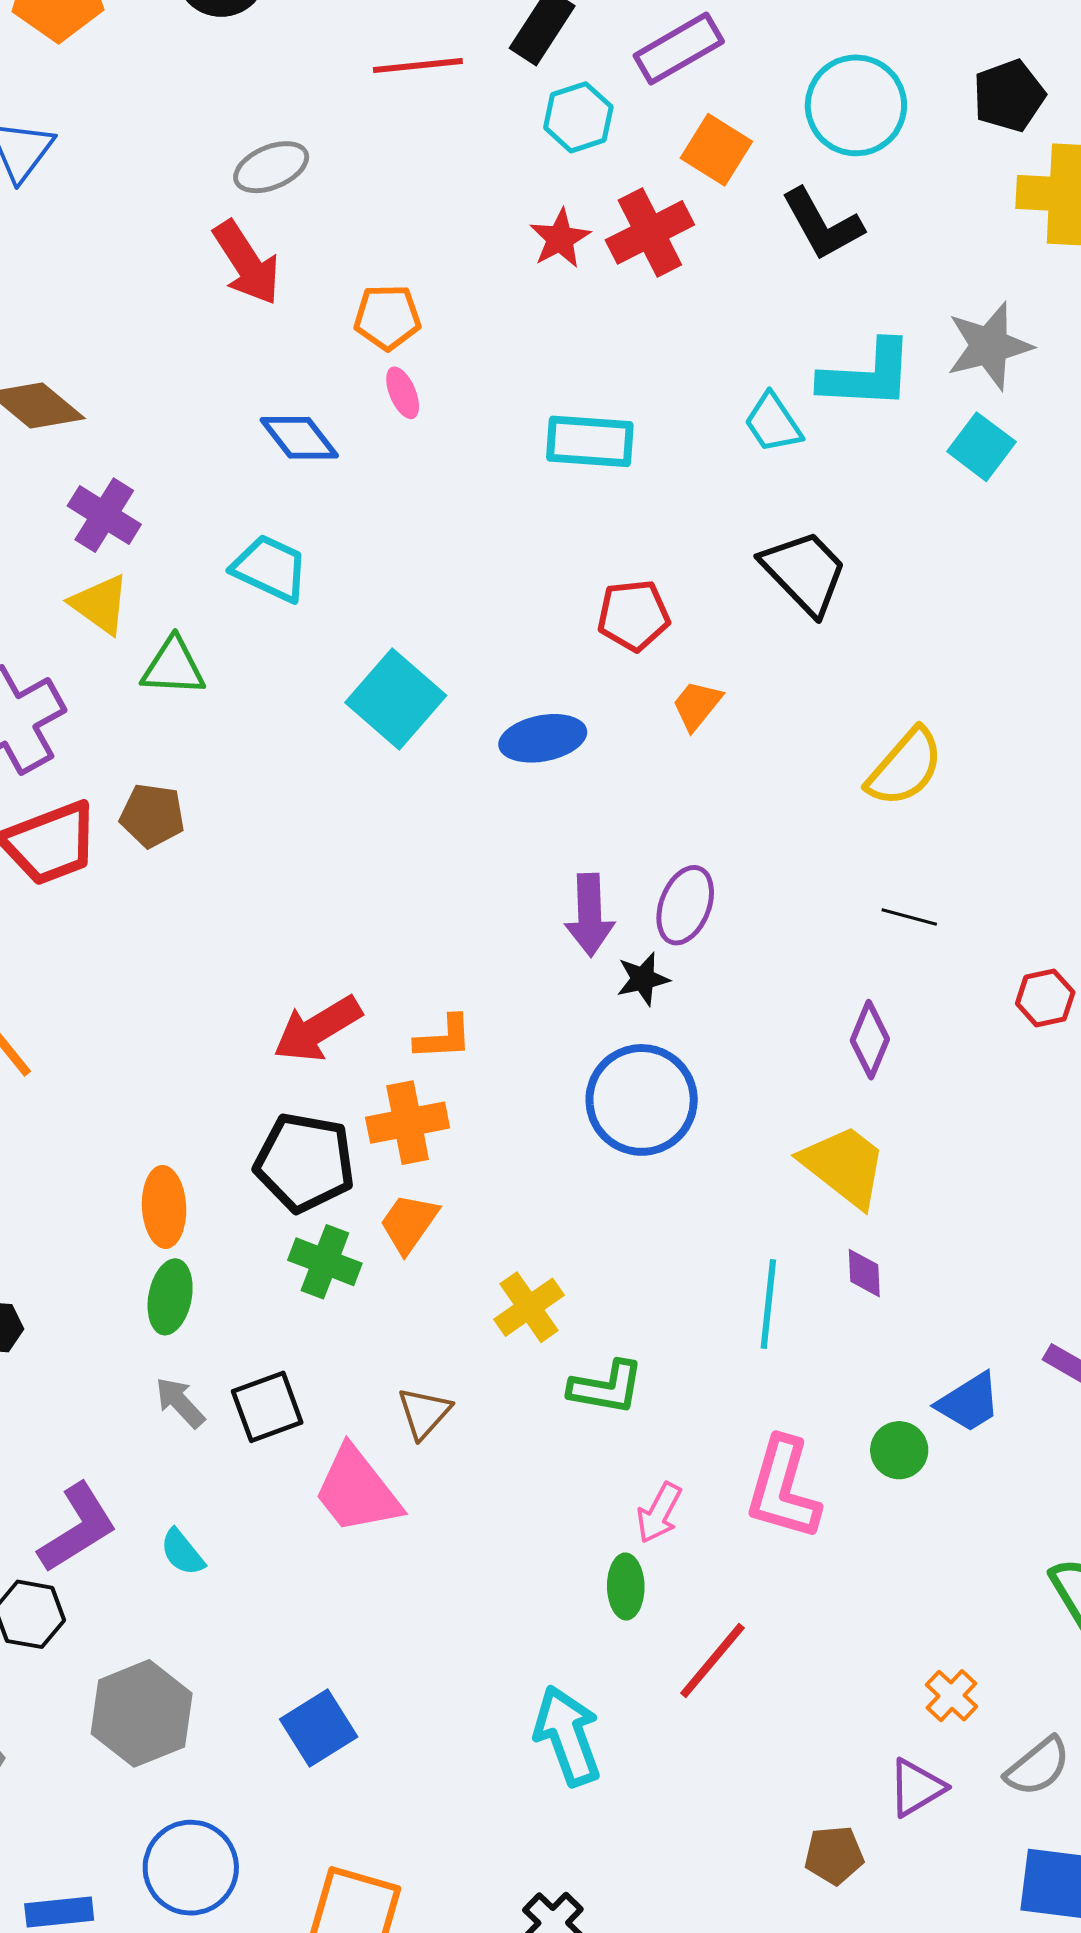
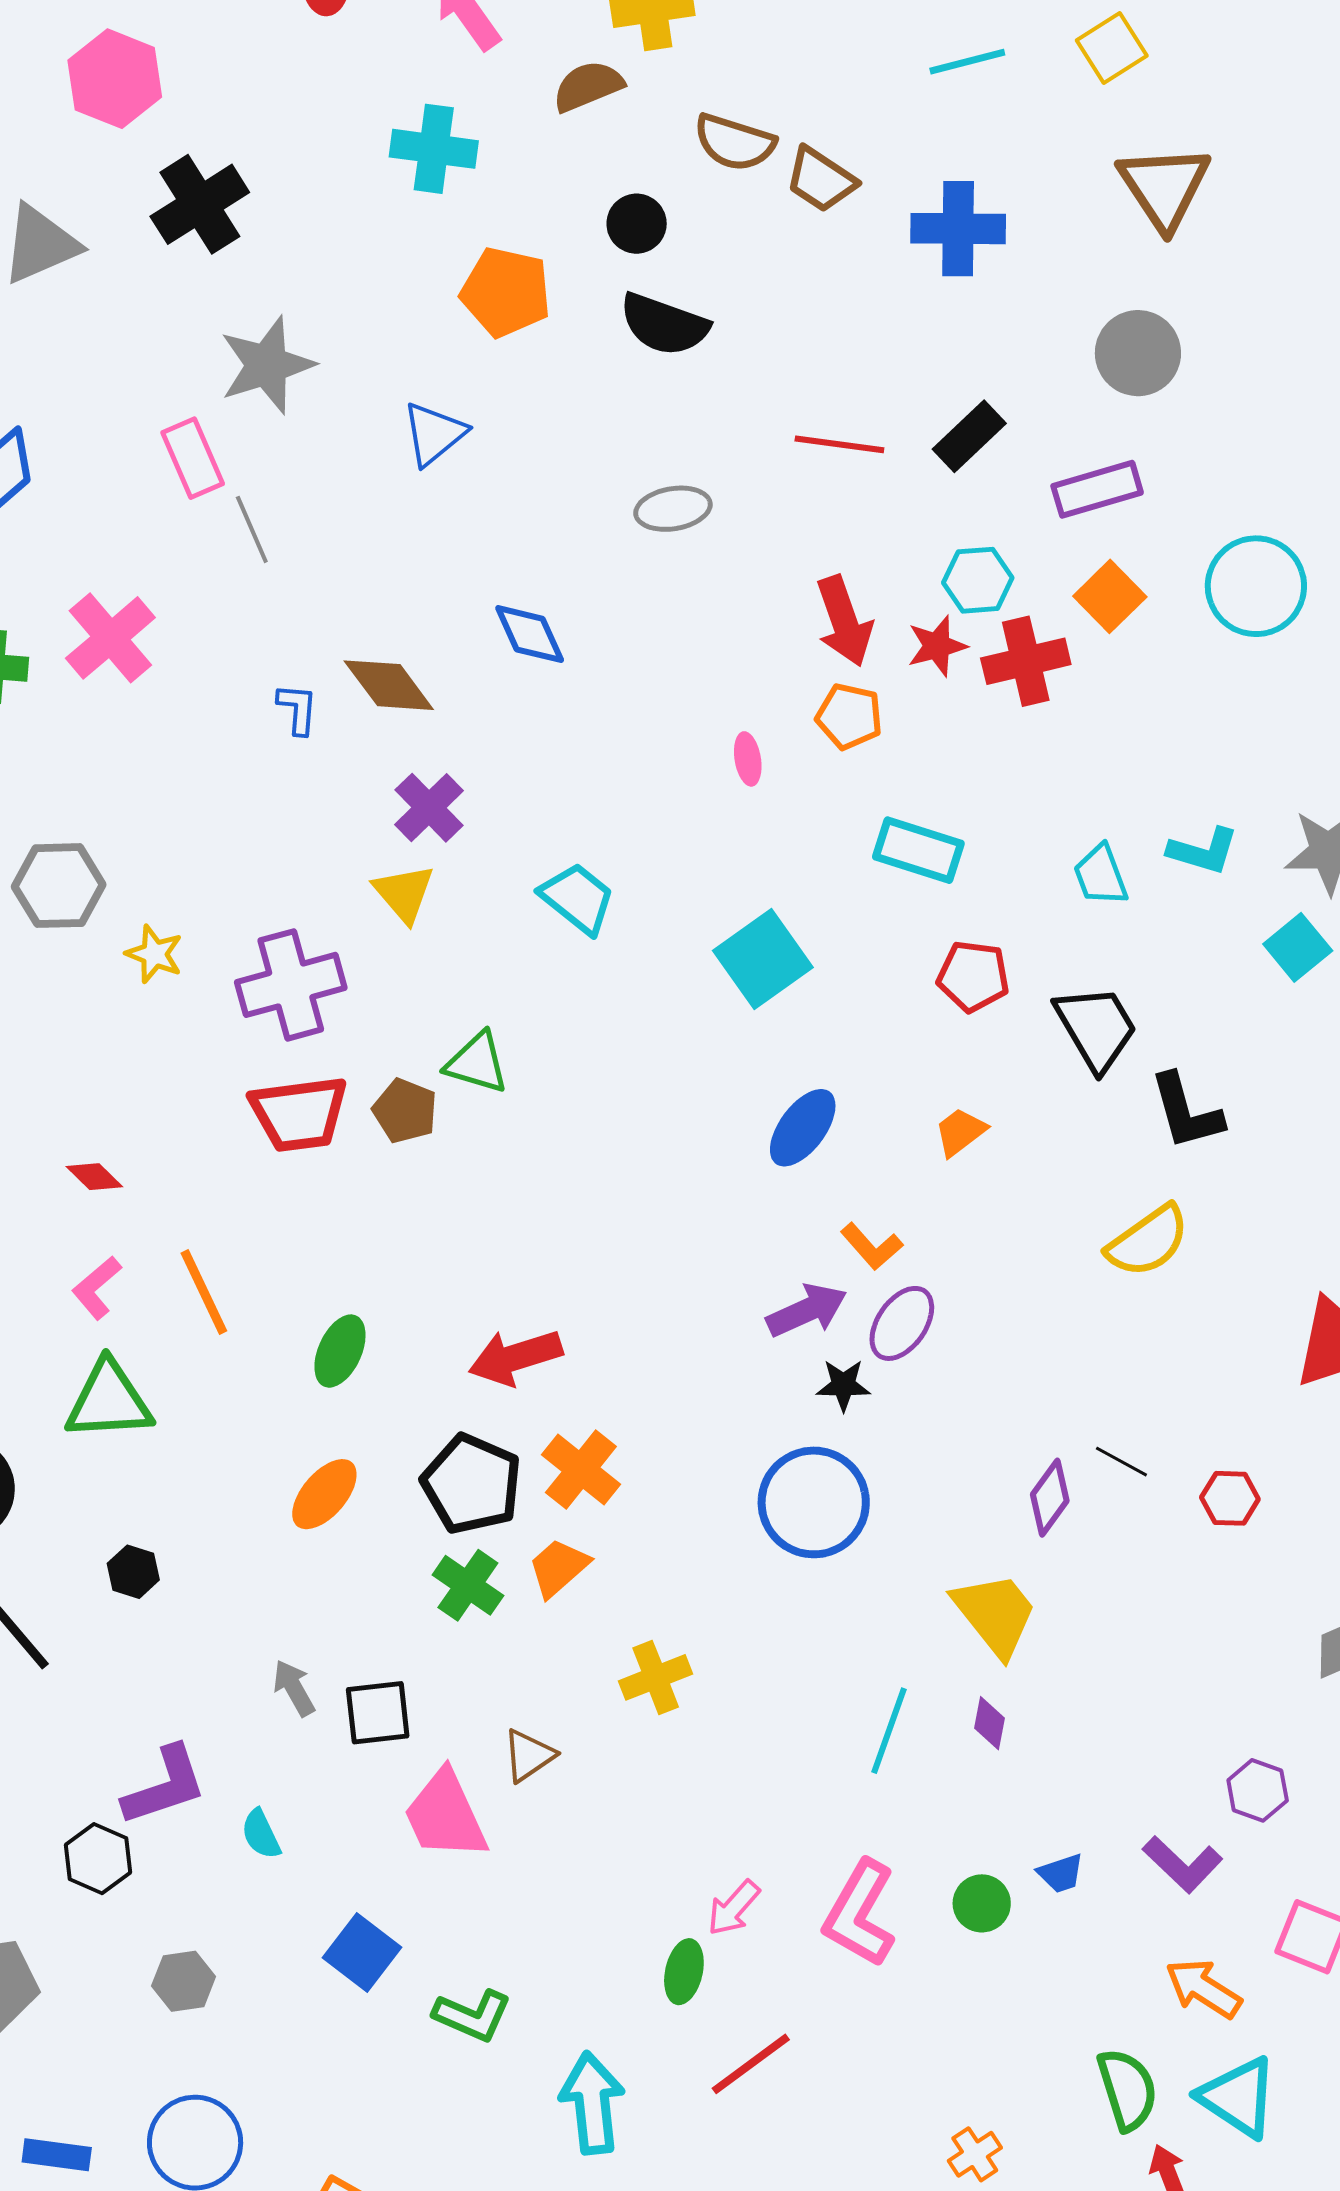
cyan hexagon: (578, 117) -> (978, 580), moved
black L-shape: (822, 224) -> (1186, 1112), moved
red arrow: (247, 263) -> (844, 621), moved
orange pentagon: (387, 317) -> (849, 716), moved
cyan L-shape: (867, 375) -> (1203, 851), size x0.7
blue diamond: (299, 438) -> (530, 634), moved
red pentagon: (633, 615) -> (973, 976), moved
green triangle: (173, 667) -> (477, 1063), moved
cyan square: (396, 699) -> (763, 959), moved
blue ellipse: (543, 738) -> (803, 1128), turned -56
purple arrow: (590, 915) -> (807, 1310), turned -126
black line: (909, 917) -> (1121, 1462), moved
orange L-shape: (443, 1038) -> (872, 1246), moved, turned 38
orange cross: (408, 1123) -> (581, 1469), turned 36
orange ellipse: (164, 1207) -> (324, 1494), turned 30
green ellipse: (170, 1297) -> (340, 1351), moved
green L-shape: (606, 1387) -> (472, 2016), moved
blue trapezoid: (969, 1402) -> (1061, 1873), size x0.7
gray hexagon: (142, 1713) -> (184, 1981), size x0.6
blue square: (319, 1728) -> (362, 1953), moved, turned -34

